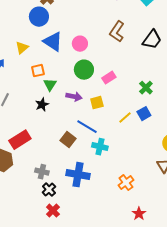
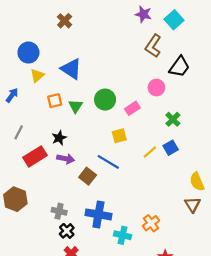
blue circle: (39, 17) -> (28, 53), moved
brown L-shape: (117, 32) -> (153, 46), moved
pink circle: (80, 44) -> (156, 88), moved
green triangle: (50, 85) -> (75, 106), moved
purple arrow: (74, 97) -> (66, 159), moved
red rectangle: (20, 140) -> (35, 156), moved
cyan cross: (100, 147) -> (123, 235), moved

